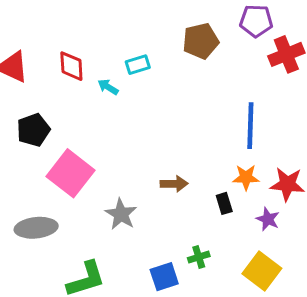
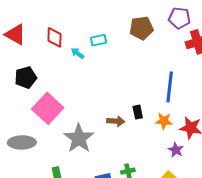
black rectangle: (224, 203) -> (138, 112), moved
gray star: (121, 214) -> (79, 138), size x1.4

